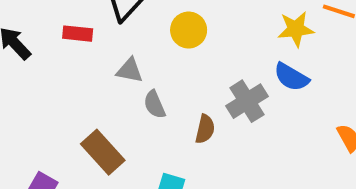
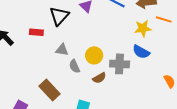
yellow circle: (189, 30) -> (94, 55), moved
gray cross: (247, 101) -> (120, 64), turned 36
brown semicircle: (205, 129) -> (99, 78), turned 48

